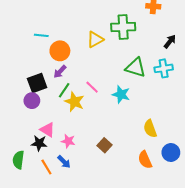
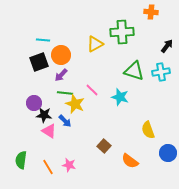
black square: (37, 83) -> (39, 62), moved
green line: (64, 90) -> (65, 93), turned 63
pink star: (68, 141) -> (69, 165), moved
black star: (39, 143) -> (44, 115), moved
orange semicircle: (145, 160) -> (130, 161), moved, turned -30
blue arrow: (64, 162) -> (65, 121), moved

